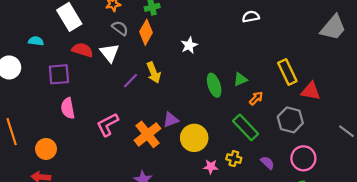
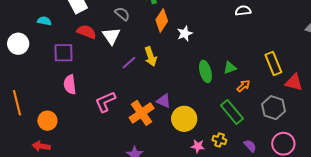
orange diamond: (146, 32) -> (162, 20), moved
purple triangle: (171, 120) -> (164, 101), turned 42

